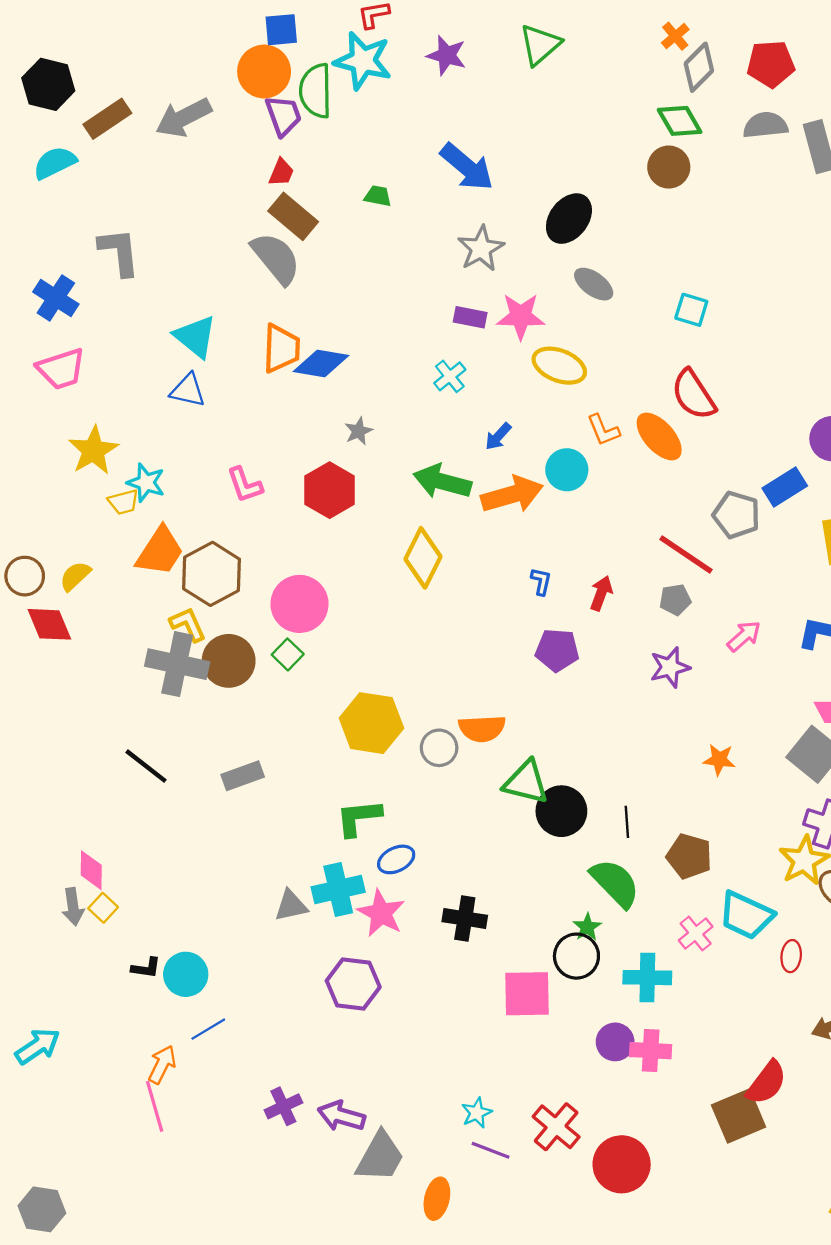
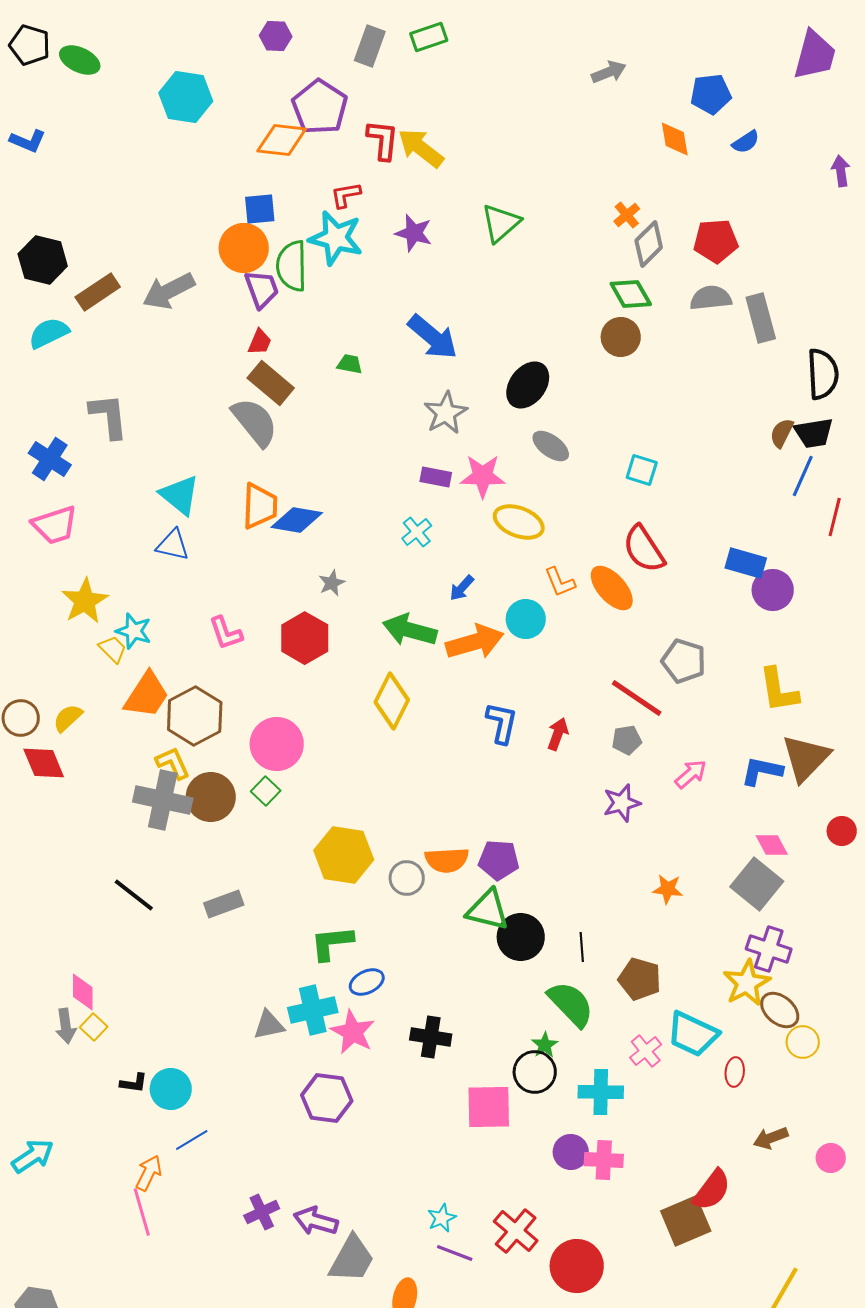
blue rectangle: (785, 487) -> (746, 563), moved, turned 48
yellow trapezoid: (123, 502) -> (113, 649), turned -120
blue L-shape: (541, 581) -> (502, 723), size x1.6
purple pentagon: (557, 650) -> (499, 860), moved

